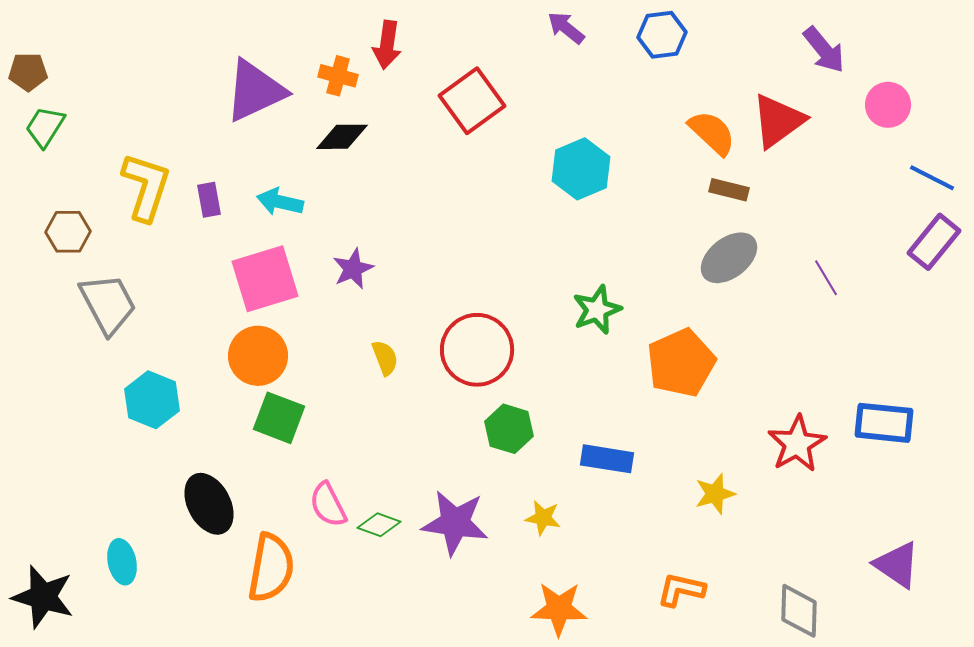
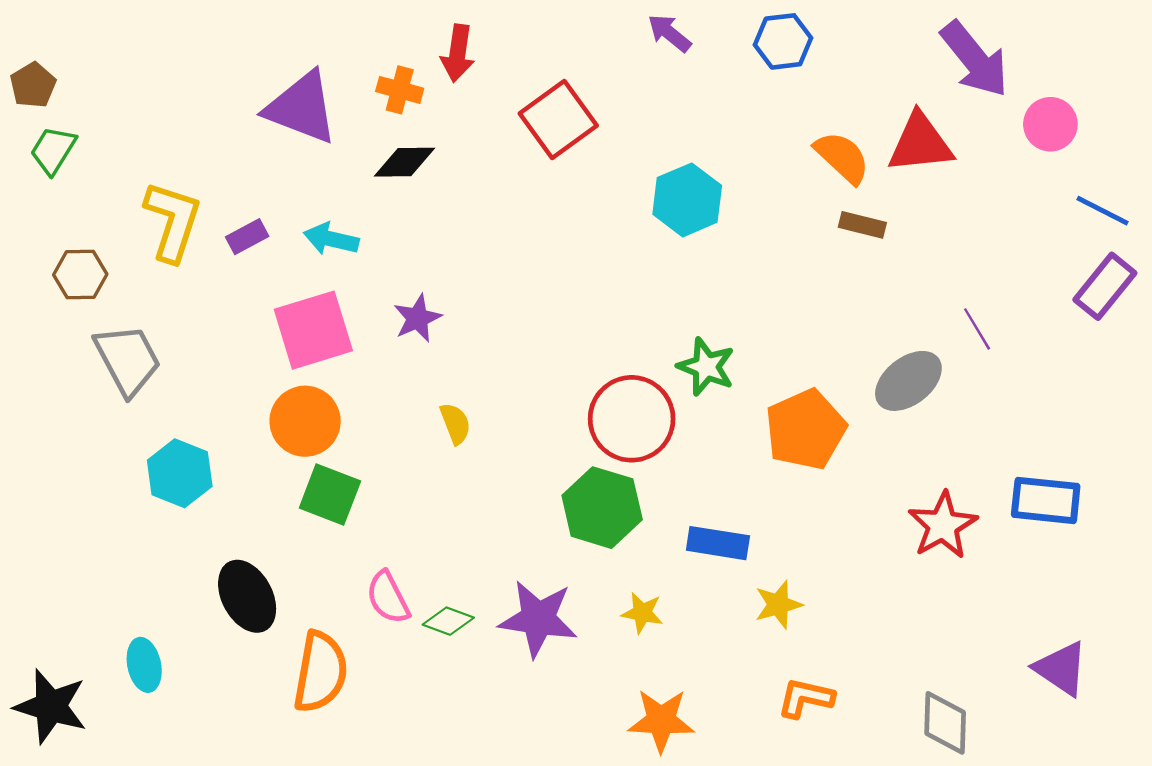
purple arrow: (824, 50) -> (975, 59), size x1.4
brown pentagon: (28, 72) -> (33, 85), turned -30
purple triangle: (255, 91) -> (302, 108), turned 46
red triangle: (778, 121) -> (920, 143), turned 30
purple rectangle: (209, 200) -> (247, 237), turned 72
gray ellipse: (729, 258) -> (908, 381), moved
green star: (597, 310) -> (706, 367), turned -30
red circle: (477, 350) -> (632, 419), moved
green hexagon: (509, 429) -> (602, 508), size x1.4
yellow star: (715, 494) -> (778, 605), moved

